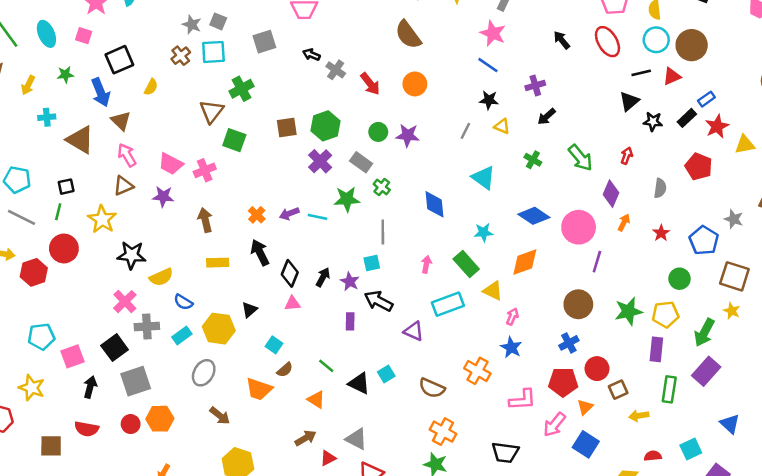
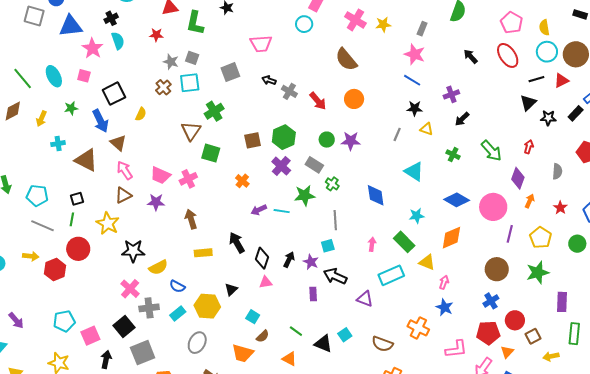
orange cross: (257, 215) -> (242, 181), moved
yellow pentagon: (665, 314) -> (541, 238), moved, turned -30

